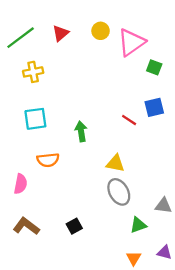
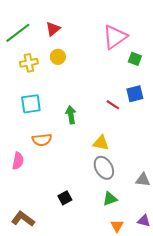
yellow circle: (101, 31) -> (58, 57), moved
green triangle: (138, 225) -> (110, 199), moved
brown L-shape: (26, 226) -> (23, 219), moved

